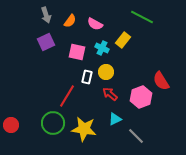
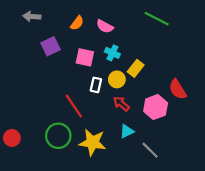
gray arrow: (46, 15) -> (32, 16), moved, turned 112
yellow rectangle: (123, 40) -> (136, 68), moved
red line: (67, 96) -> (74, 106), turned -65

